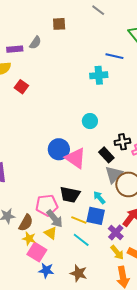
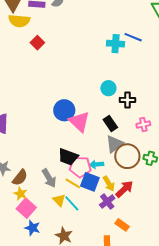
blue line: (114, 56) -> (133, 37), moved
cyan circle: (90, 121) -> (108, 88), moved
black cross: (122, 142) -> (127, 100), moved
cyan arrow: (99, 198) -> (96, 164), turned -64
pink pentagon: (47, 205) -> (80, 167), moved
yellow triangle: (51, 233) -> (59, 200), moved
yellow arrow: (117, 252) -> (109, 184), moved

